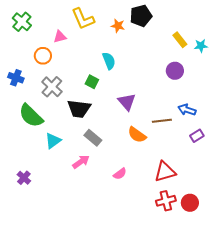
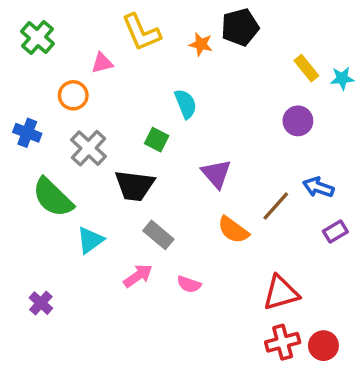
brown line: (162, 121) -> (276, 206), turned -42
pink semicircle: (120, 174) -> (189, 284), moved, turned 56

